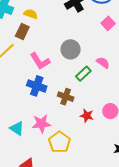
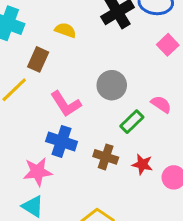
yellow semicircle: (31, 14) -> (65, 30), moved
red star: (87, 116) -> (142, 164), moved
pink star: (41, 124) -> (38, 172), moved

